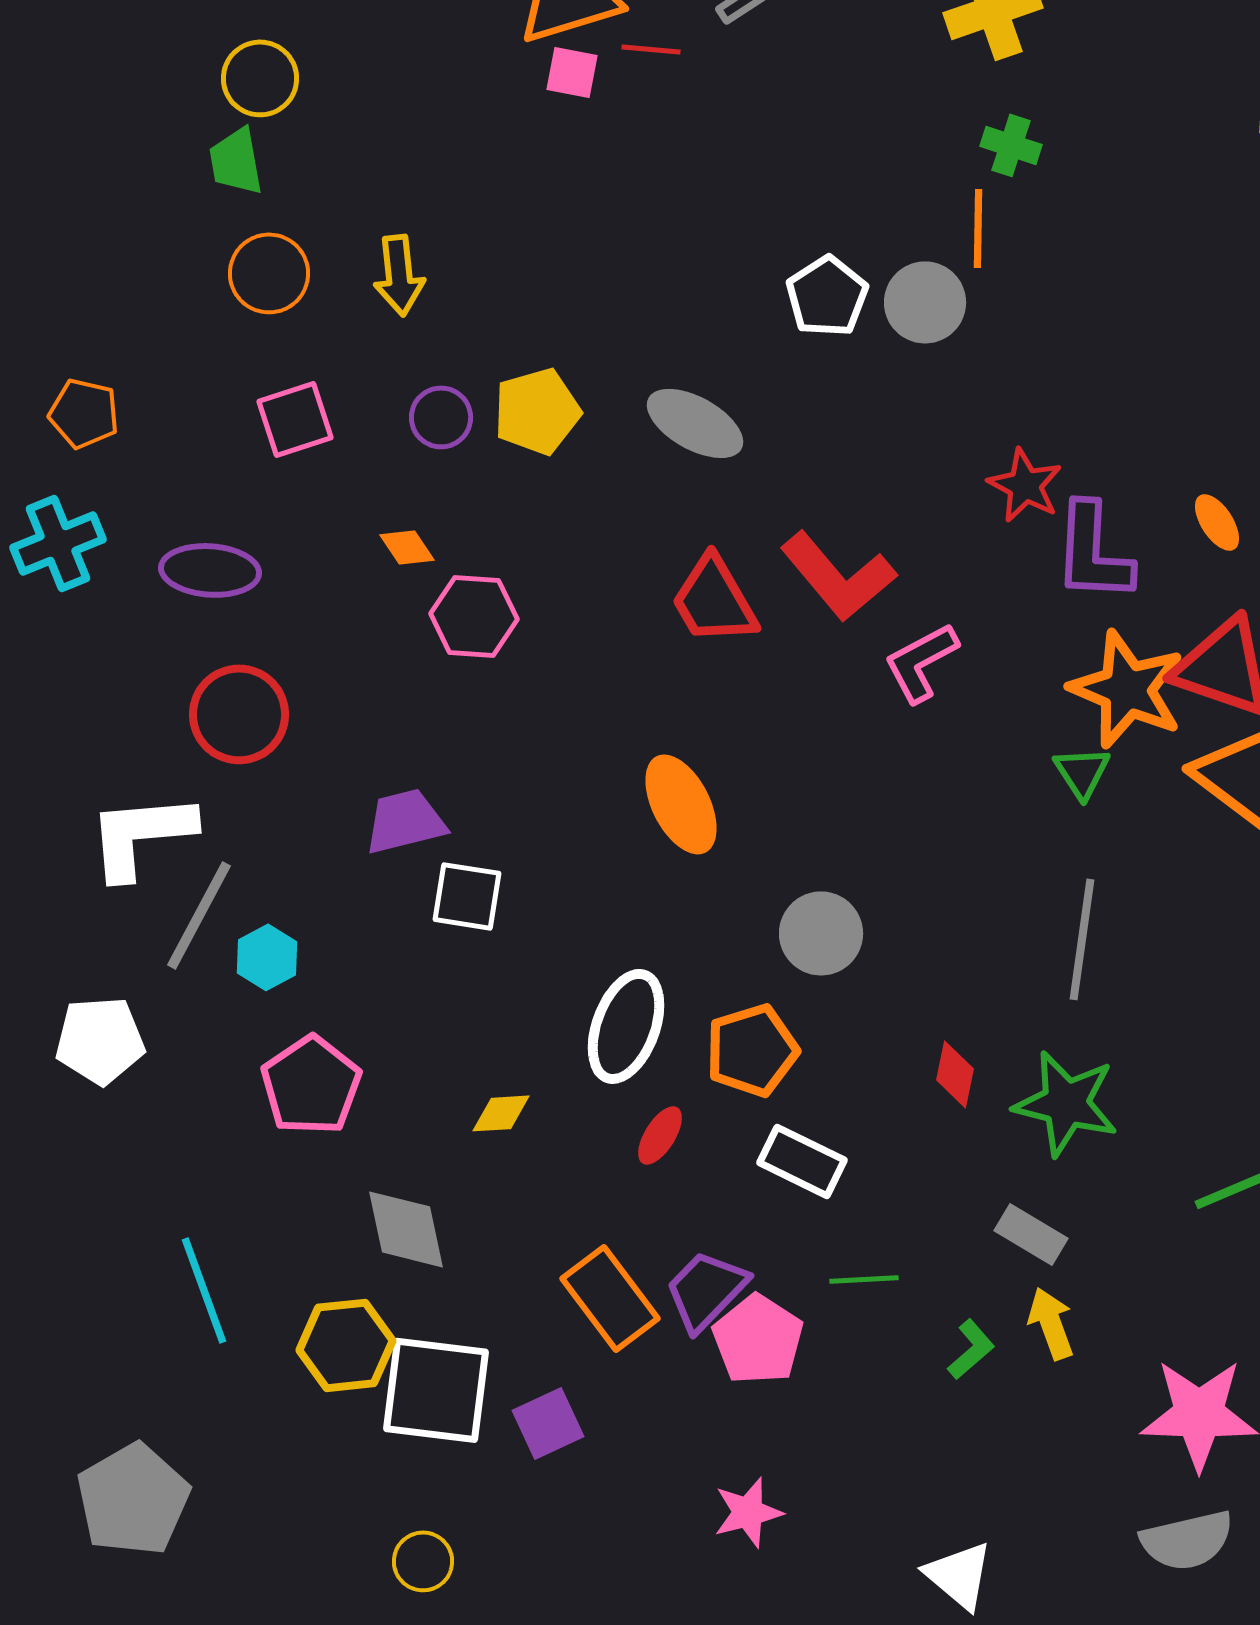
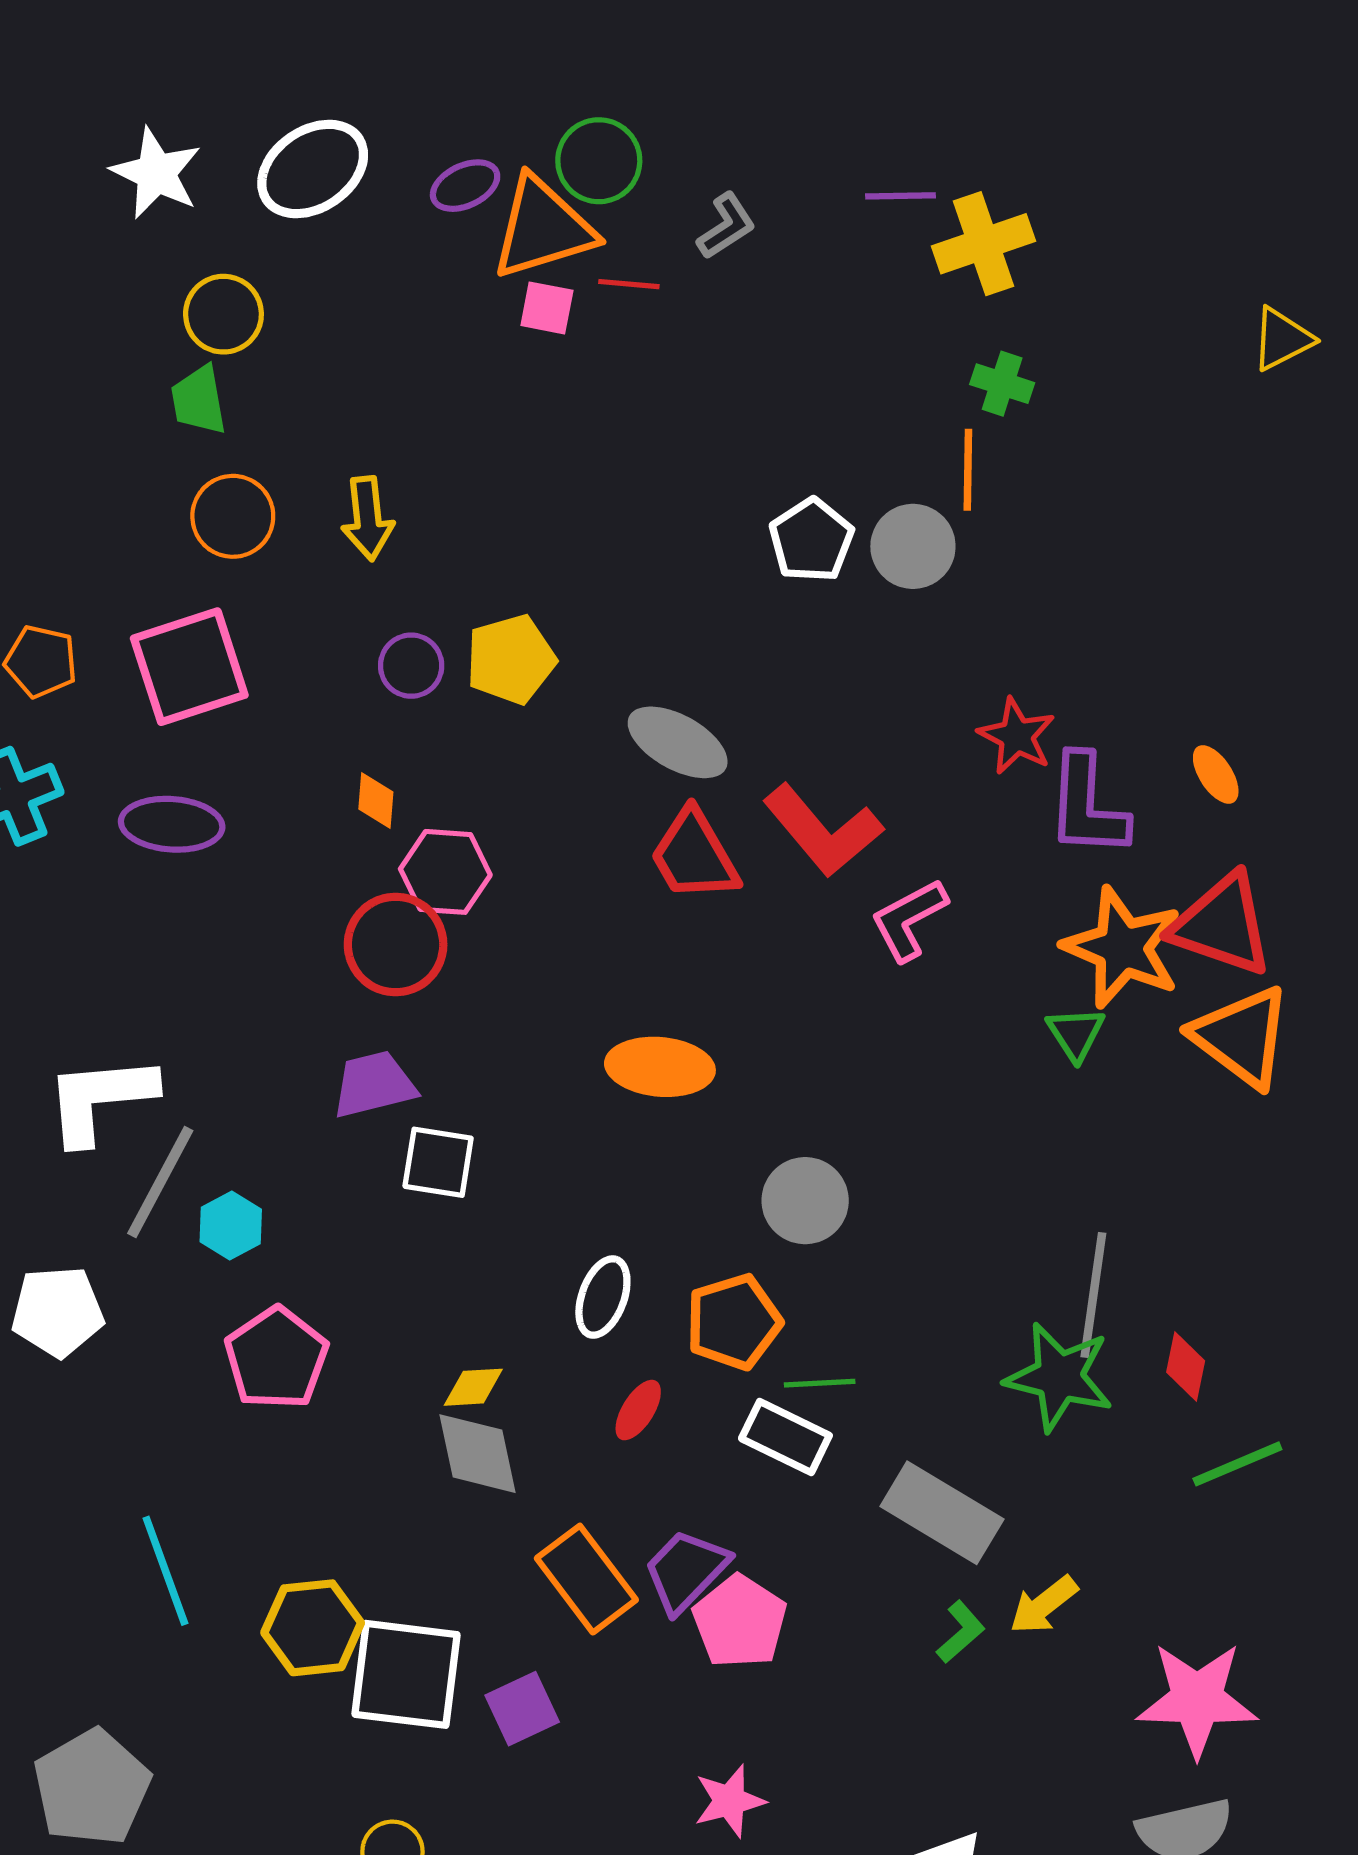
pink square: (295, 419) -> (189, 667), moved, size x1.5
gray ellipse: (695, 423) -> (678, 742), moved
orange diamond: (407, 547) -> (376, 800), turned 38
red circle: (239, 714) -> (396, 945), moved
orange ellipse: (681, 804) -> (660, 1067), turned -58
gray line: (1082, 939) -> (1093, 1295), moved
white ellipse: (626, 1026) -> (603, 1297), size x0.7
red diamond: (955, 1074) -> (1186, 1367), moved
gray diamond: (406, 1229) -> (477, 1454), moved
gray rectangle: (1031, 1234) -> (942, 1513), moved, size x1.6
green line: (864, 1279) -> (820, 1383), moved
yellow arrow: (1051, 1323) -> (1044, 1605), turned -108

